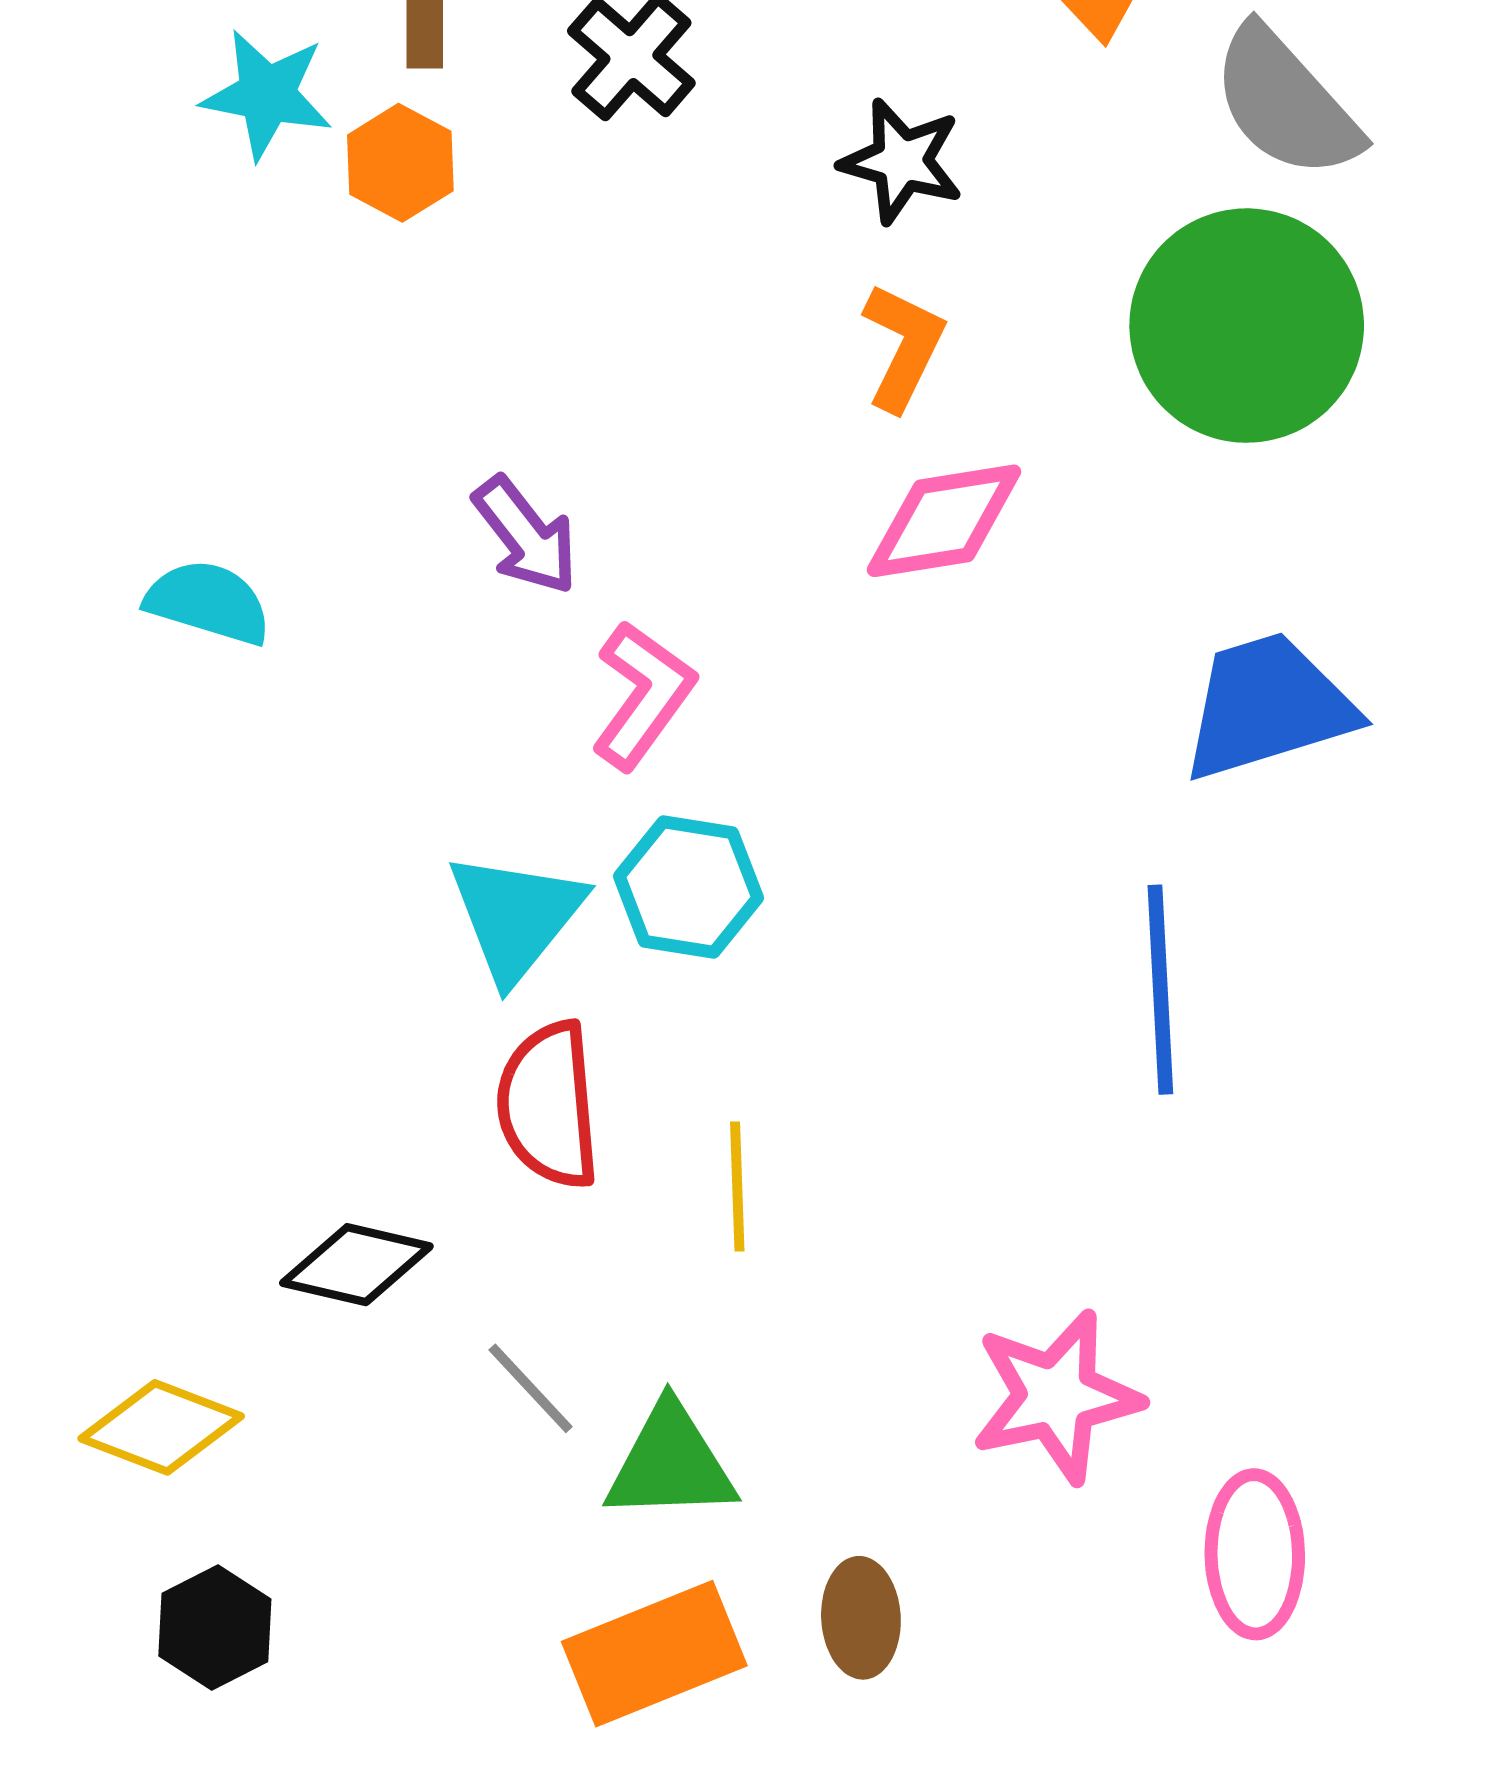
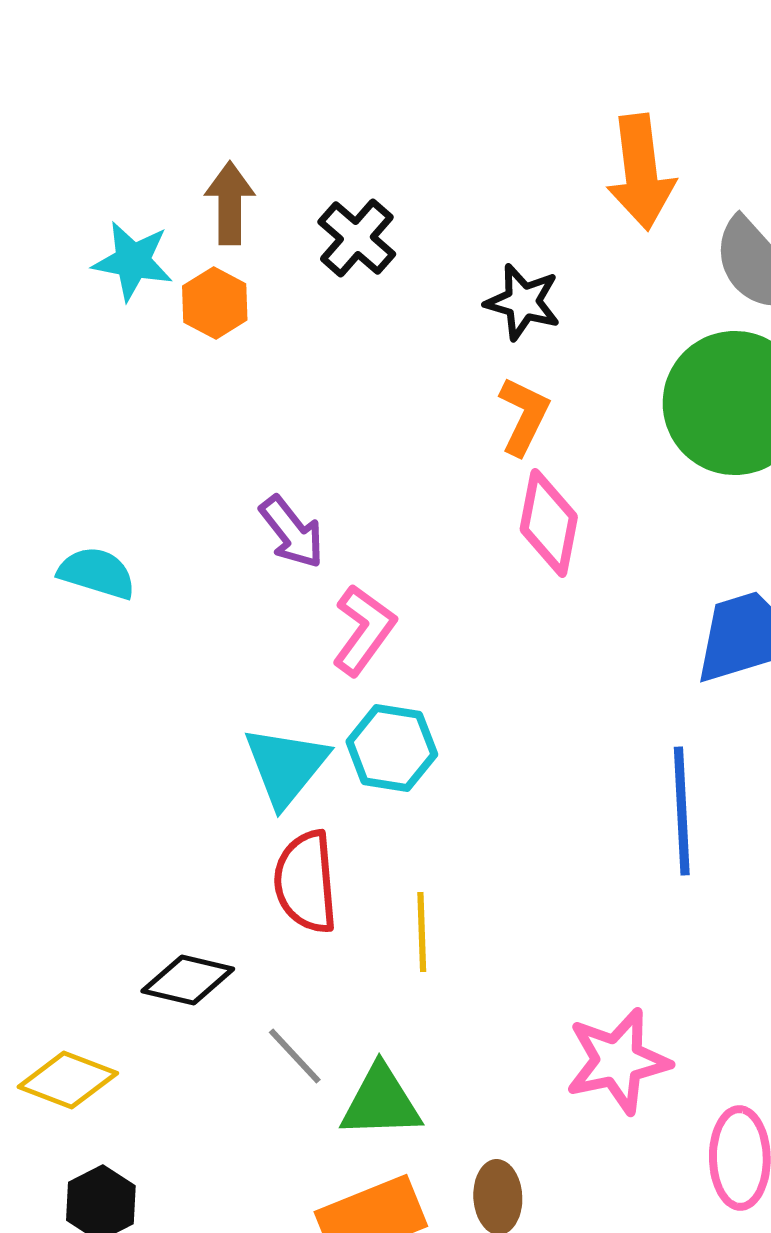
pink diamond: (944, 521) -> (549, 523), turned -70

